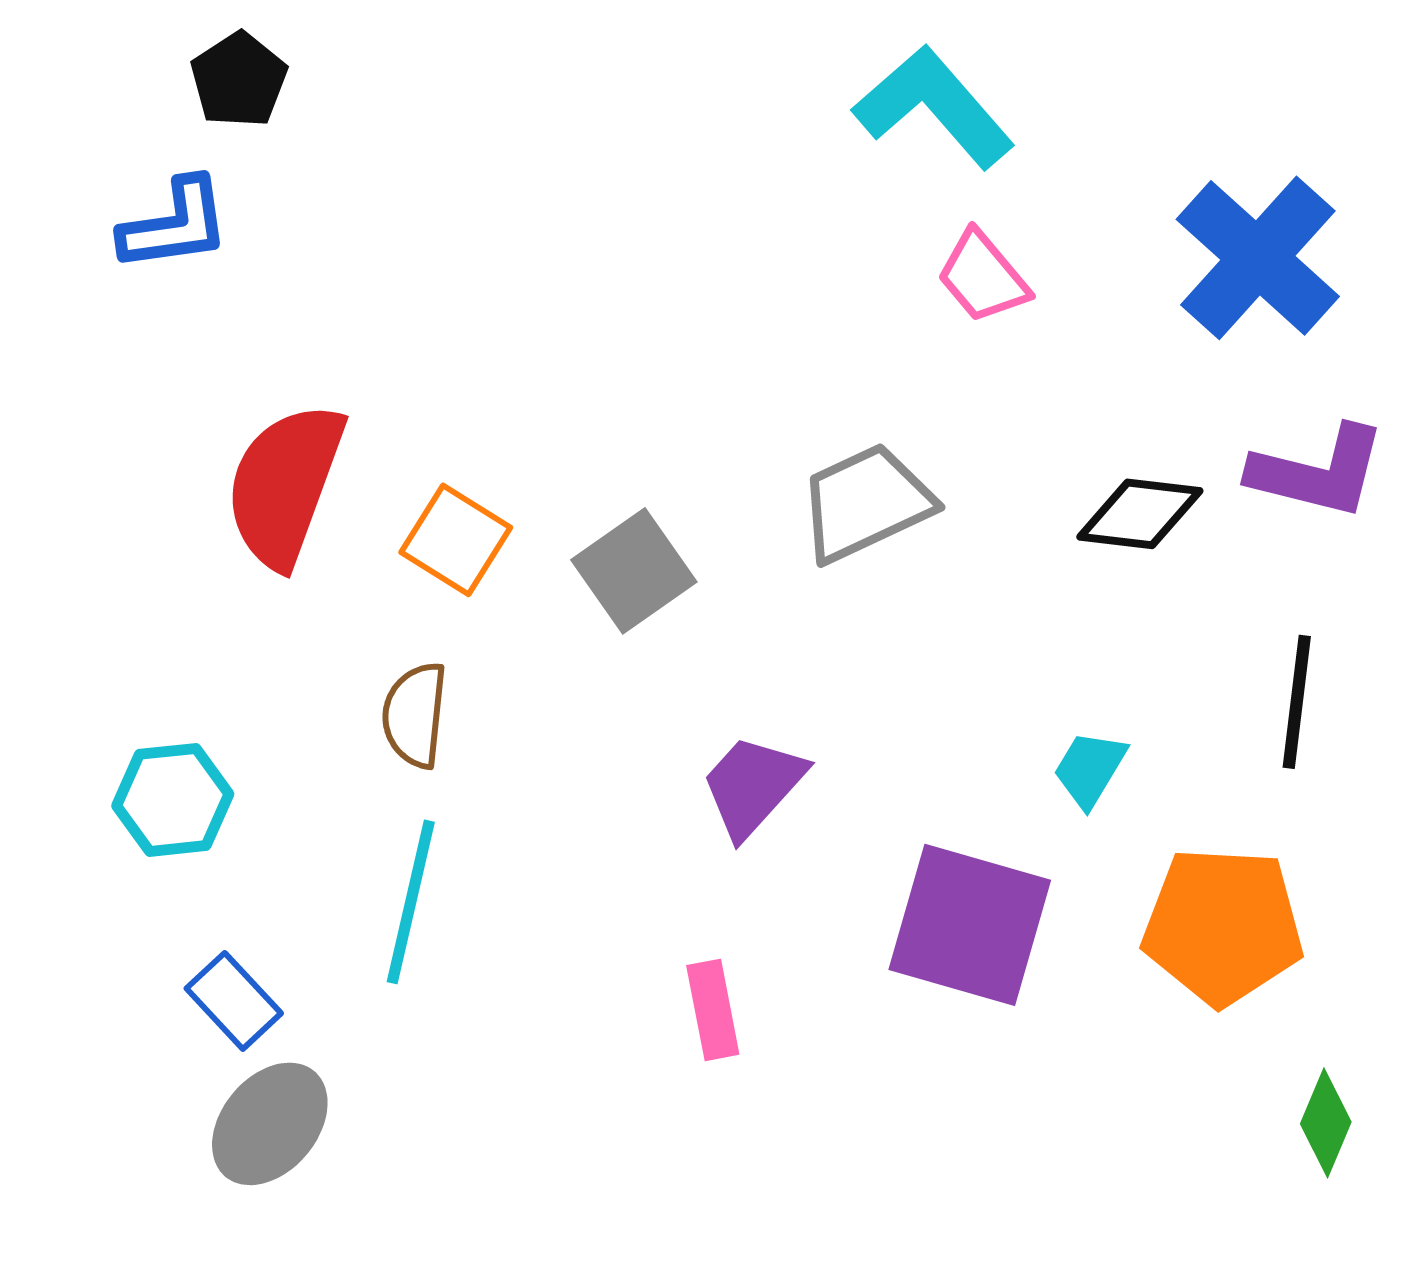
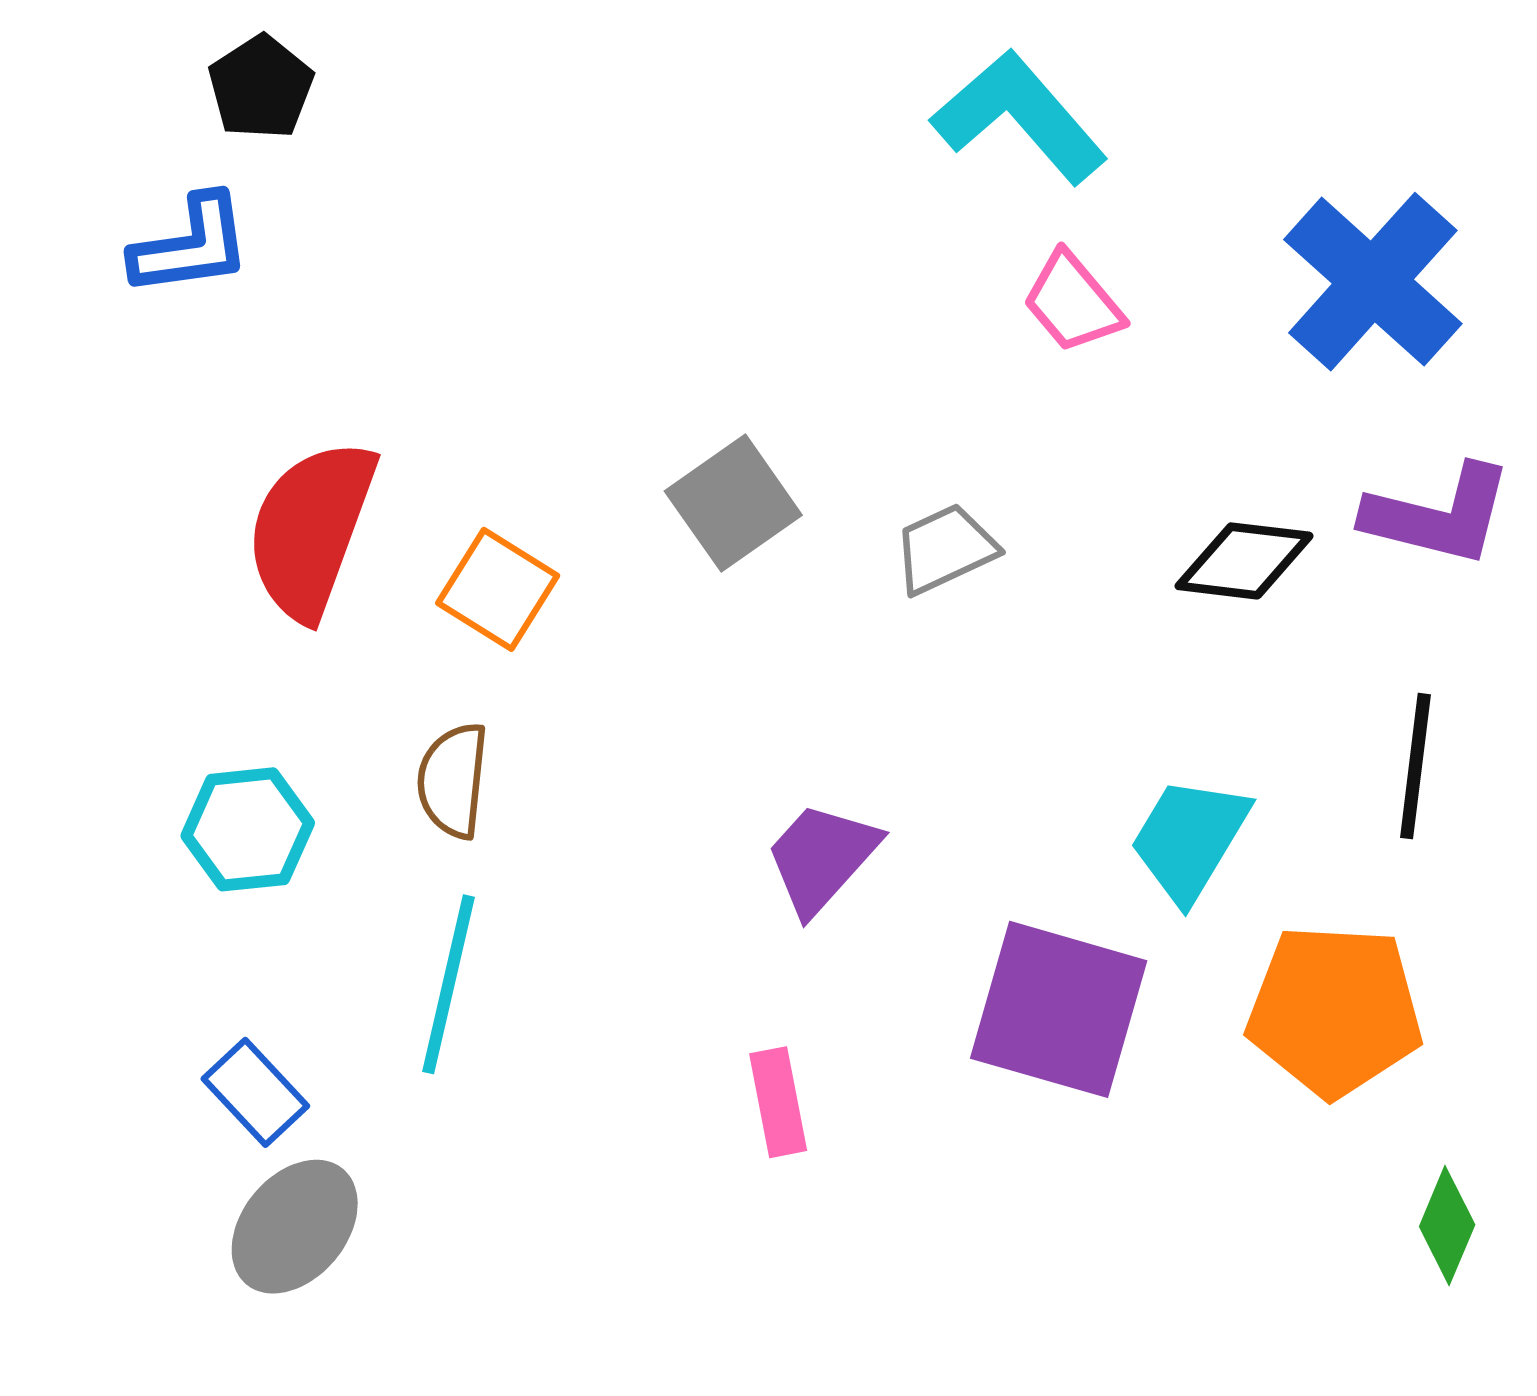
gray trapezoid: (866, 503) -> (945, 549), size x0.7
gray square: (634, 571) -> (733, 503), moved
cyan trapezoid: (1090, 769) -> (1190, 839), size x1.5
cyan hexagon: (173, 800) -> (248, 829), moved

